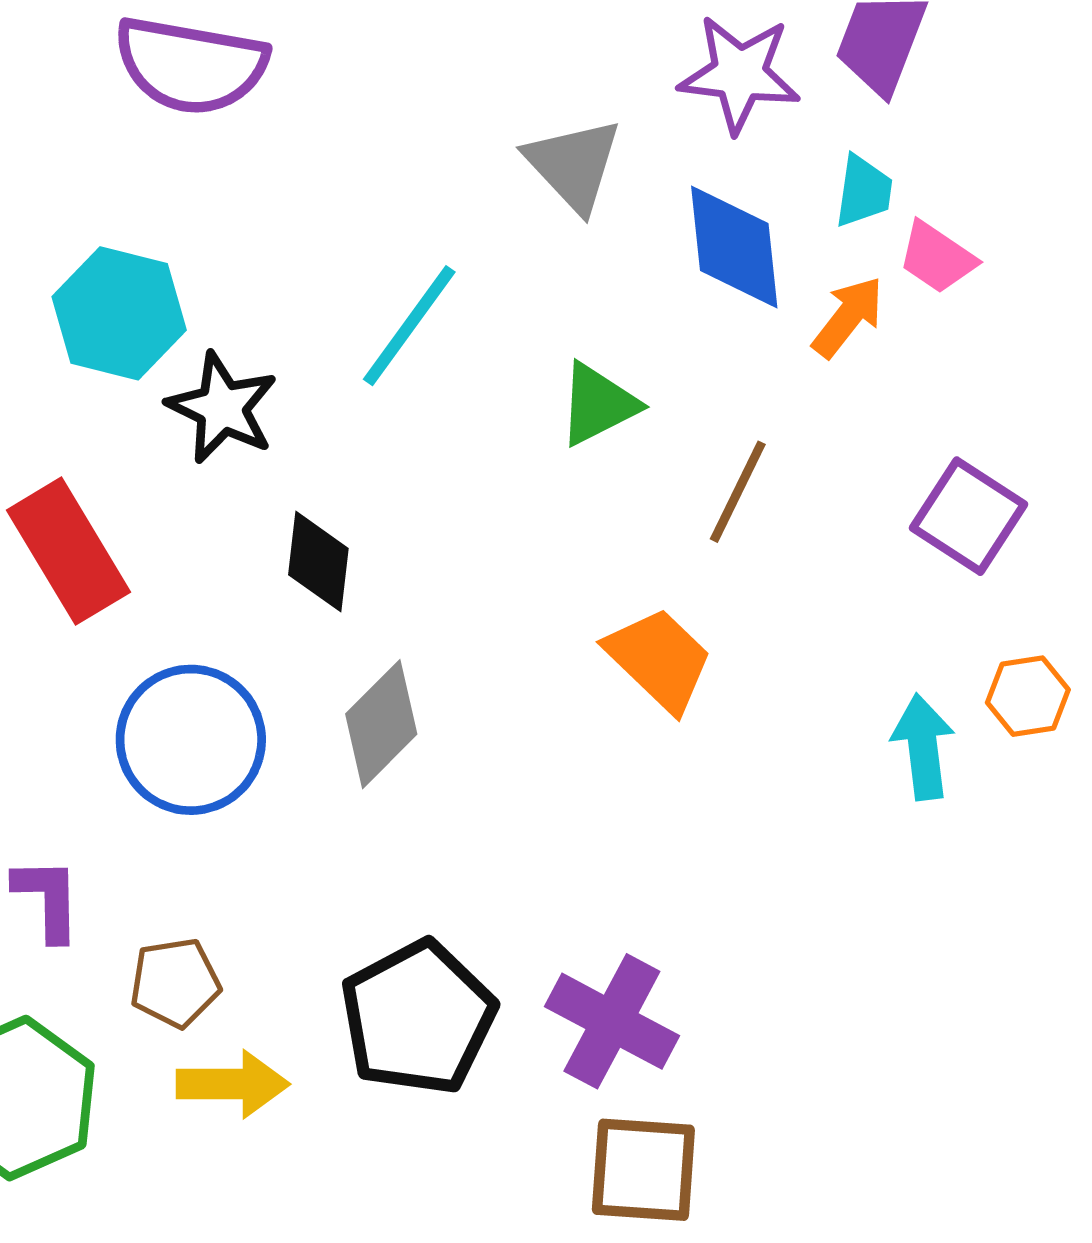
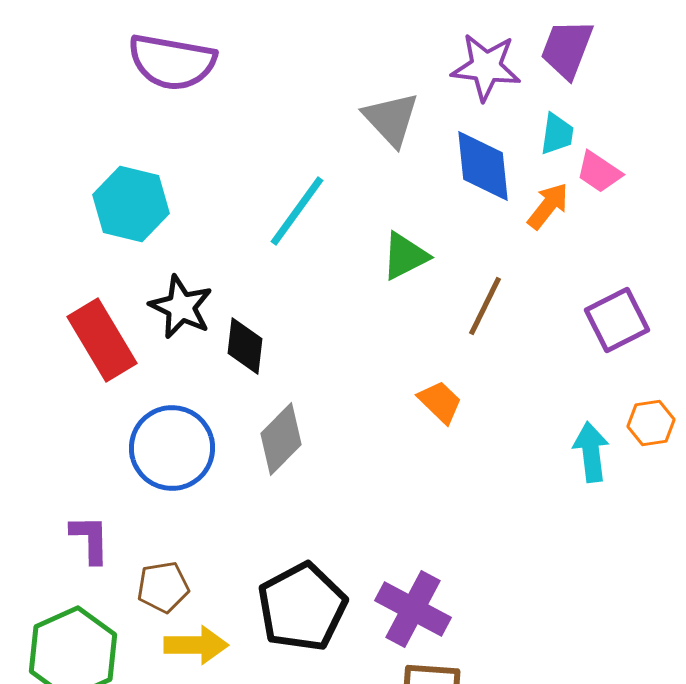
black star: (222, 408) -> (181, 307), moved
purple square: (968, 516) -> (617, 320), turned 30
orange trapezoid: (659, 659) -> (440, 402), size x0.7

